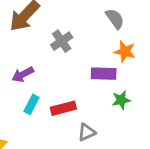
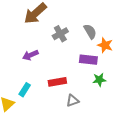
gray semicircle: (115, 19) -> (90, 32), moved
cyan rectangle: (32, 104) -> (25, 90), moved

